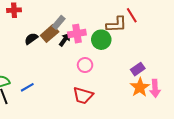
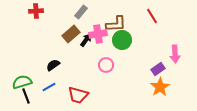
gray rectangle: (59, 22) -> (81, 12), moved
brown L-shape: (116, 24) -> (116, 24), moved
black semicircle: (31, 39) -> (53, 65), moved
pink arrow: (155, 88) -> (175, 54), moved
red trapezoid: (83, 95) -> (78, 95), moved

